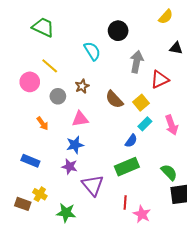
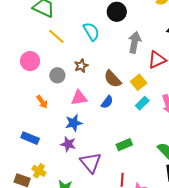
yellow line: (50, 66) -> (56, 36), moved
blue semicircle: (131, 141) -> (107, 102), moved
green rectangle: (127, 167) -> (124, 145), size x0.7

